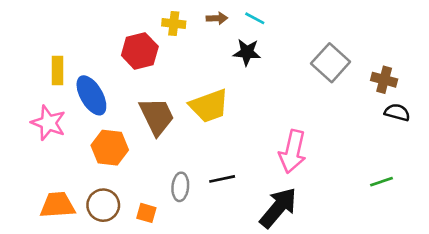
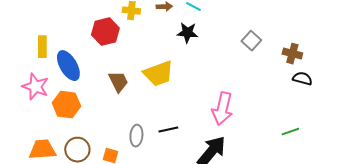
gray square: (331, 63) -> (251, 41), size x0.7
brown trapezoid: (157, 116) -> (118, 82), size x0.7
orange hexagon: (110, 148) -> (66, 105), moved

